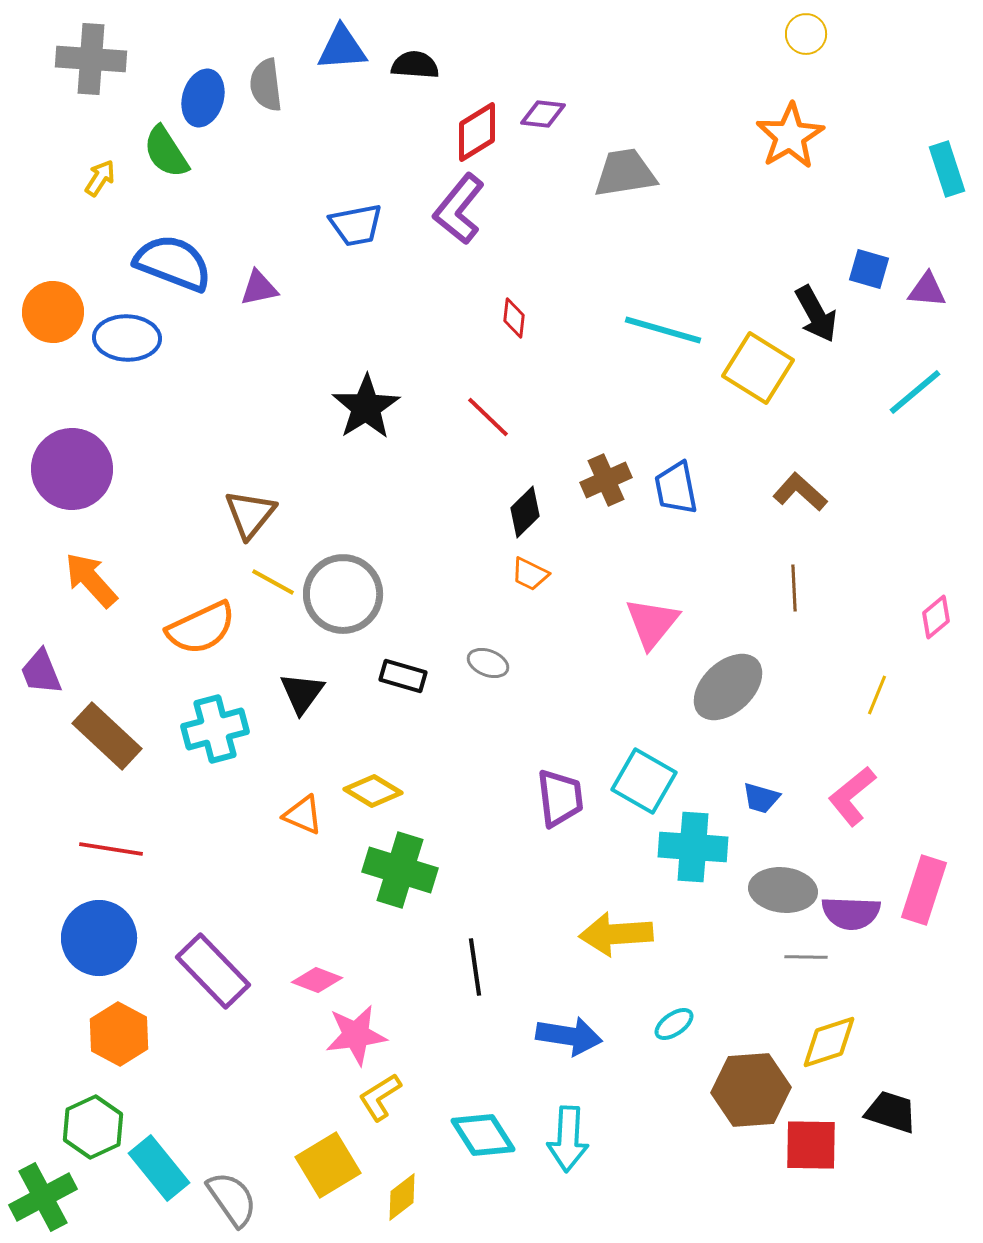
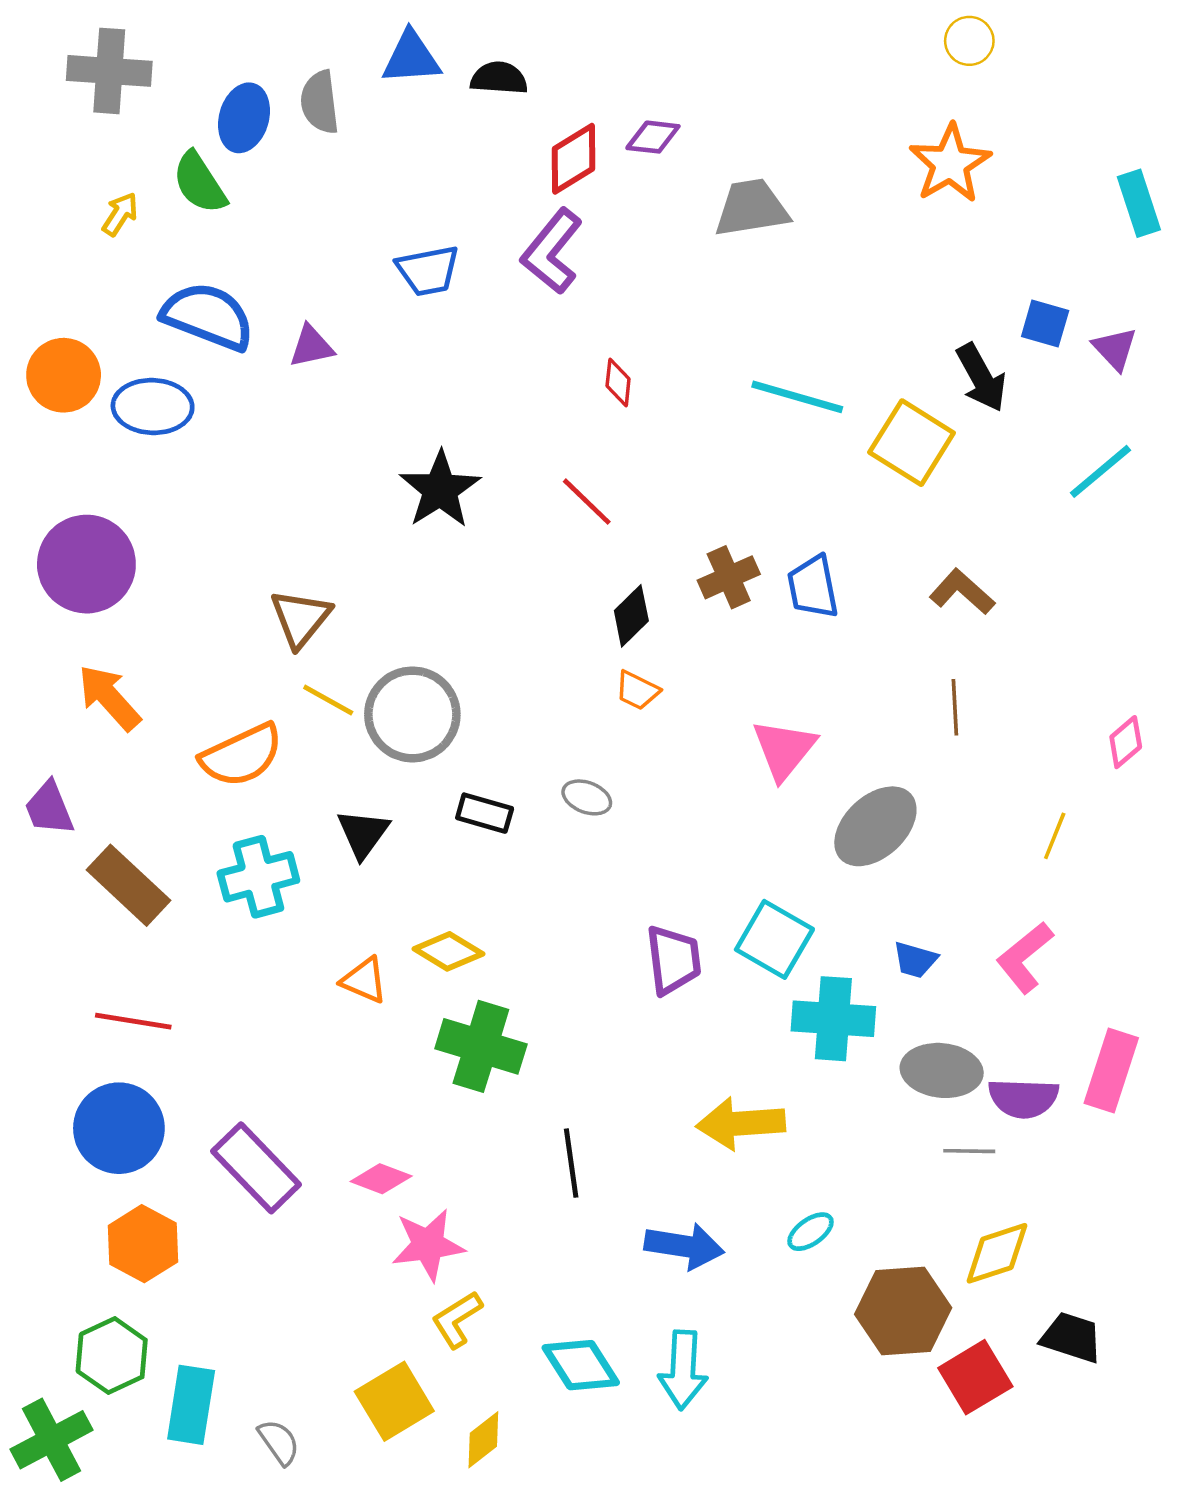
purple triangle: (927, 290) -> (1115, 349), turned 42
red square: (811, 1145) -> (975, 1377), turned -32
cyan rectangle: (159, 1168) -> (191, 1405), turned 48
gray semicircle: (232, 1199) -> (279, 1442), size x0.7

